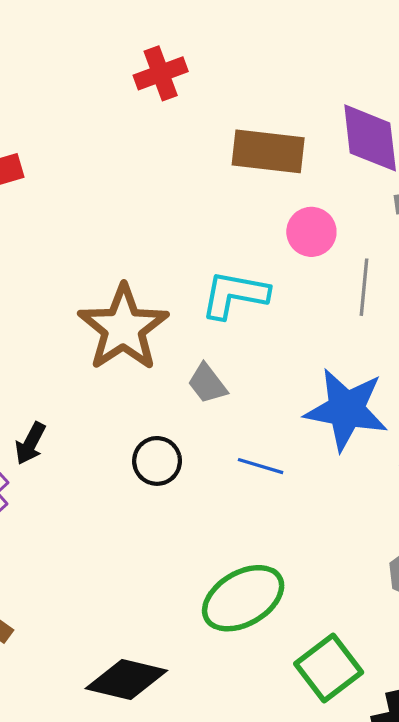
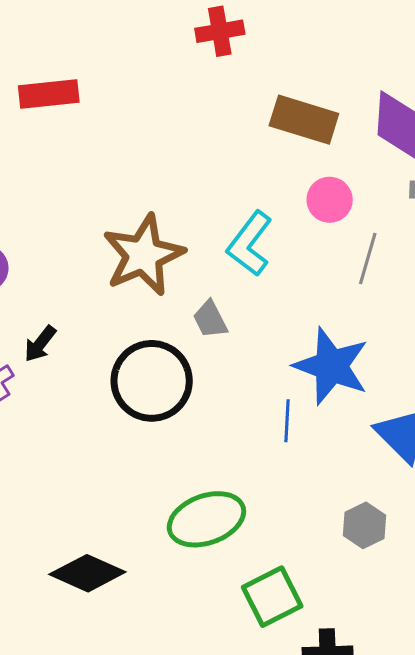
cyan L-shape: (235, 295) -> (250, 244), turned -74
black circle: (157, 461) -> (152, 381), size x1.8
blue line: (261, 466) -> (287, 421), moved, turned 66

